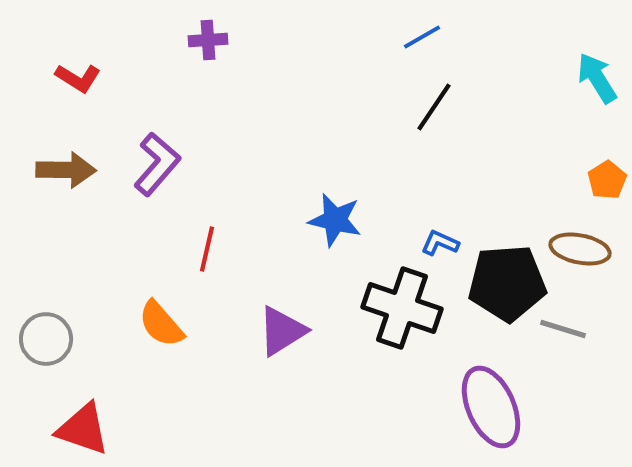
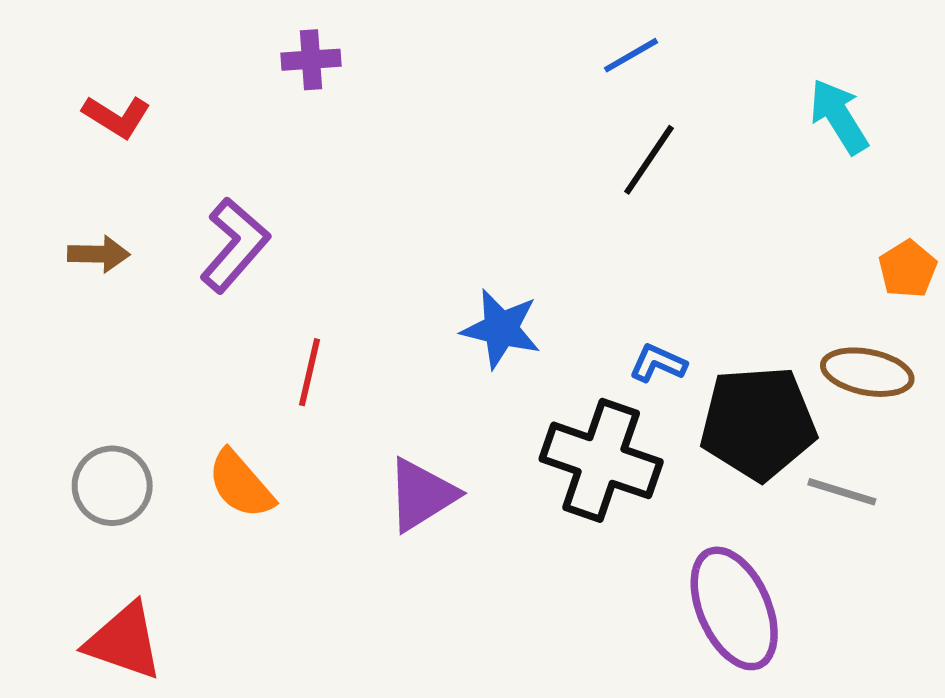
cyan arrow: (597, 78) -> (839, 116), moved
brown arrow: (66, 170) -> (99, 254), size x0.7
gray circle: (46, 339) -> (112, 486), moved

